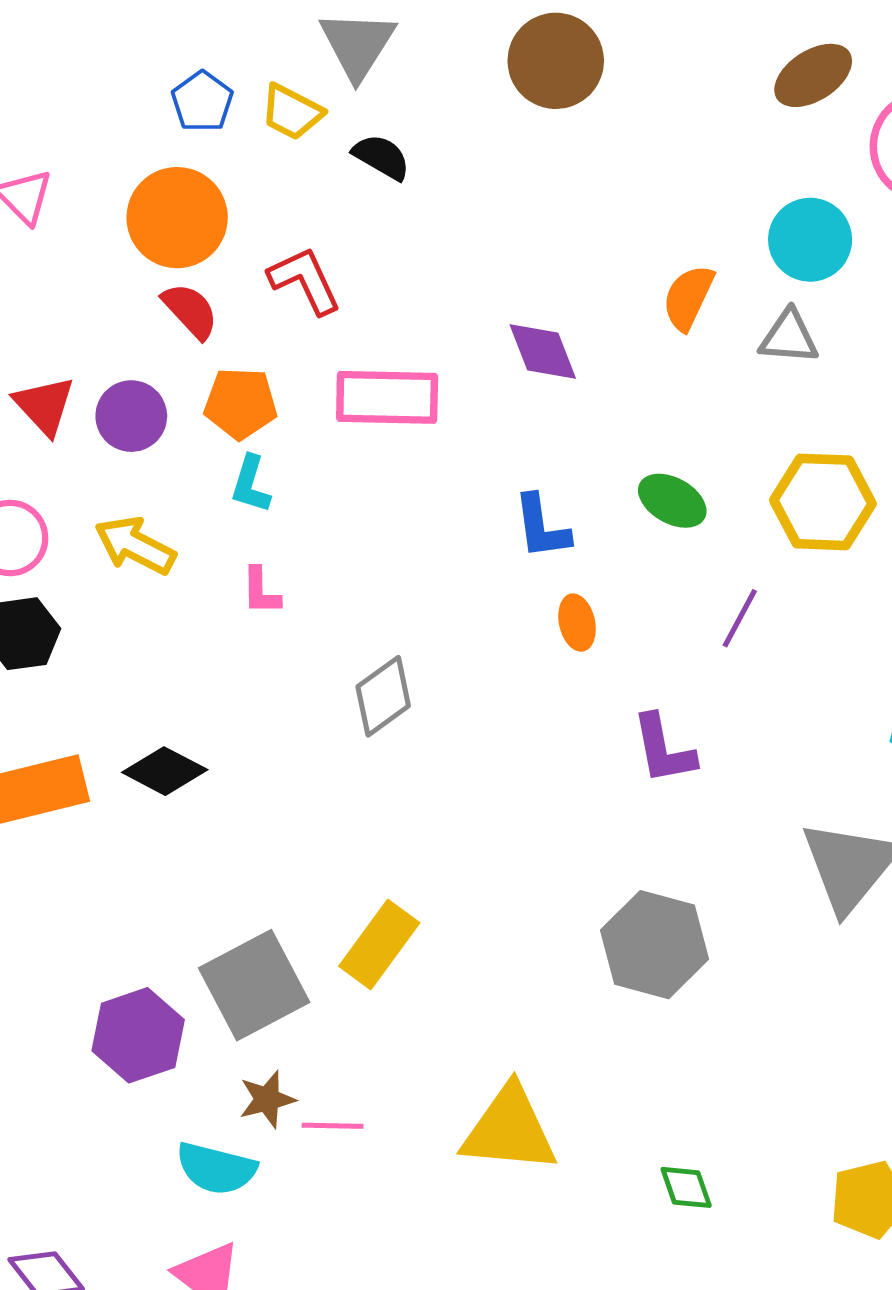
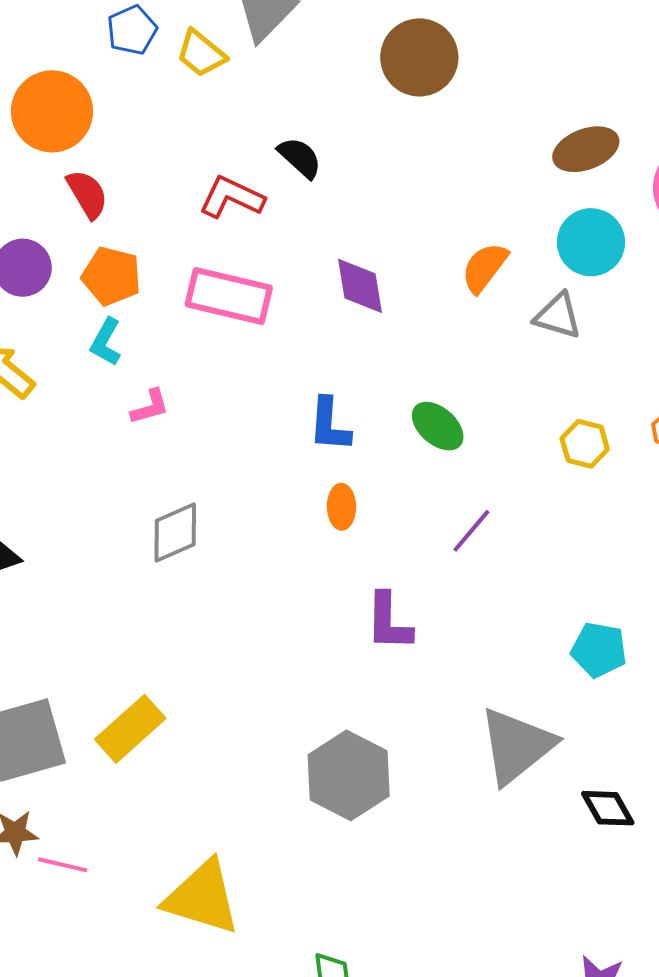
brown ellipse: (813, 75) -> (586, 149), moved
black semicircle: (381, 157) -> (300, 158), moved
orange circle: (177, 218) -> (52, 111), moved
red L-shape: (305, 280) -> (232, 197), moved, turned -52
yellow hexagon: (823, 502) -> (585, 444), moved, size x0.6
pink L-shape: (261, 591) -> (150, 407), moved, turned -117

